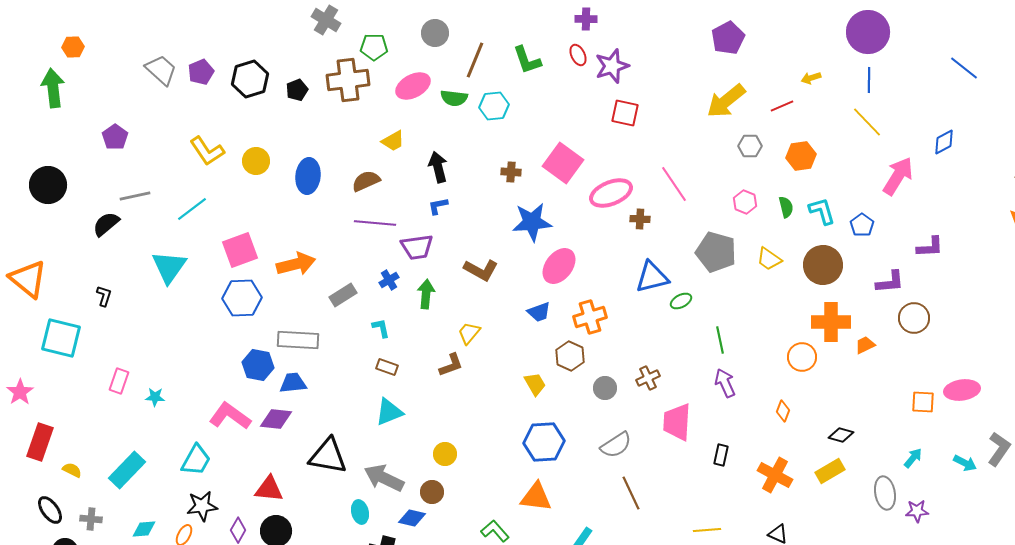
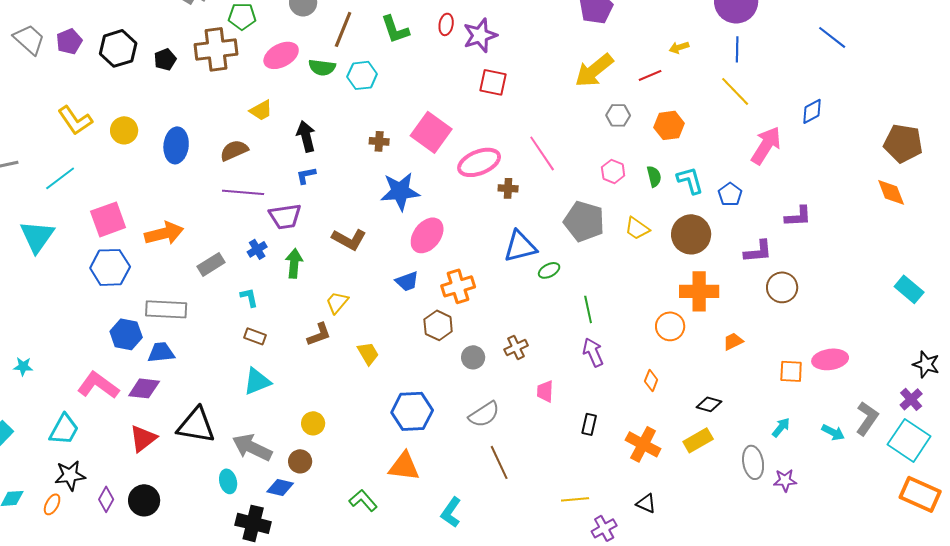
red ellipse: (578, 55) -> (446, 24), turned 35
orange trapezoid: (865, 345) -> (733, 341), moved
yellow trapezoid: (535, 384) -> (368, 353), moved
pink trapezoid: (677, 422) -> (545, 391), size x0.6
red triangle: (269, 489) -> (143, 438), moved, turned -44

